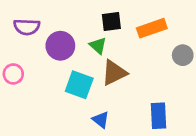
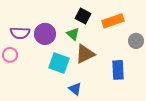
black square: (111, 22) -> (83, 16), turned 35
purple semicircle: (27, 27) -> (20, 33), moved
blue rectangle: (159, 116) -> (118, 70), moved

